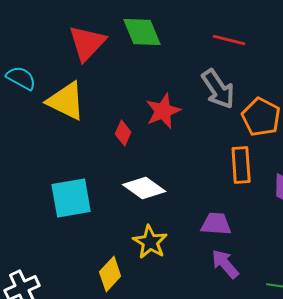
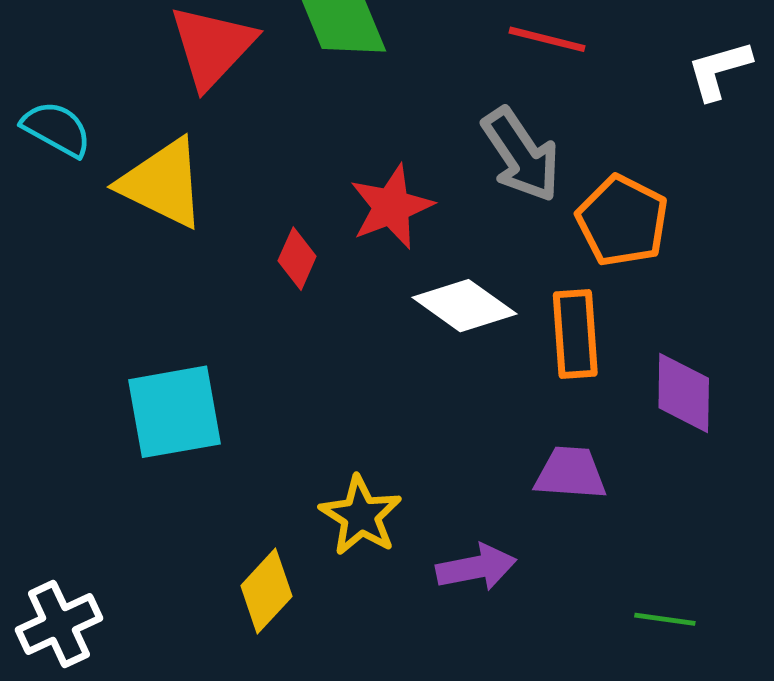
white diamond: (144, 188) -> (464, 306), moved
purple trapezoid: (216, 224) -> (571, 473), moved
purple arrow: (225, 264) -> (476, 567), moved, turned 120

